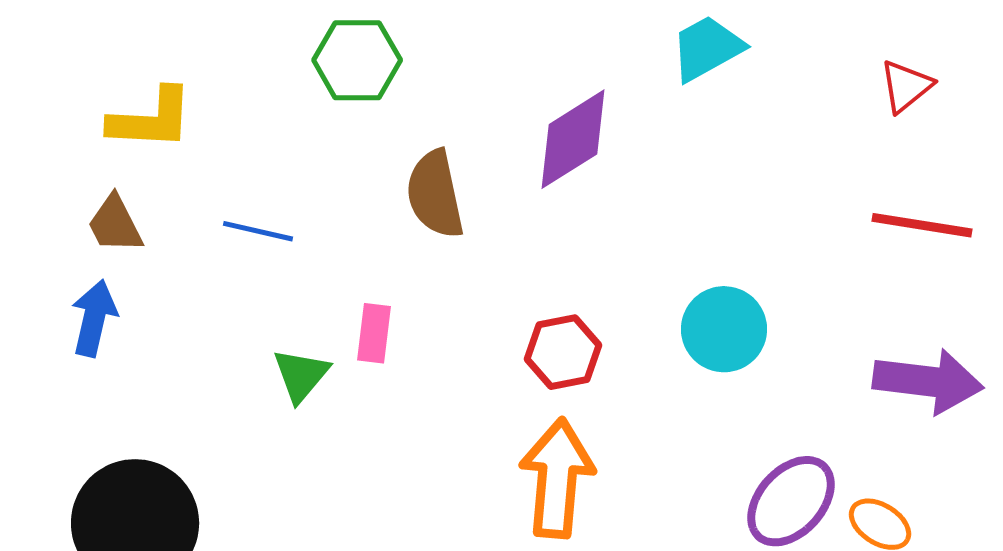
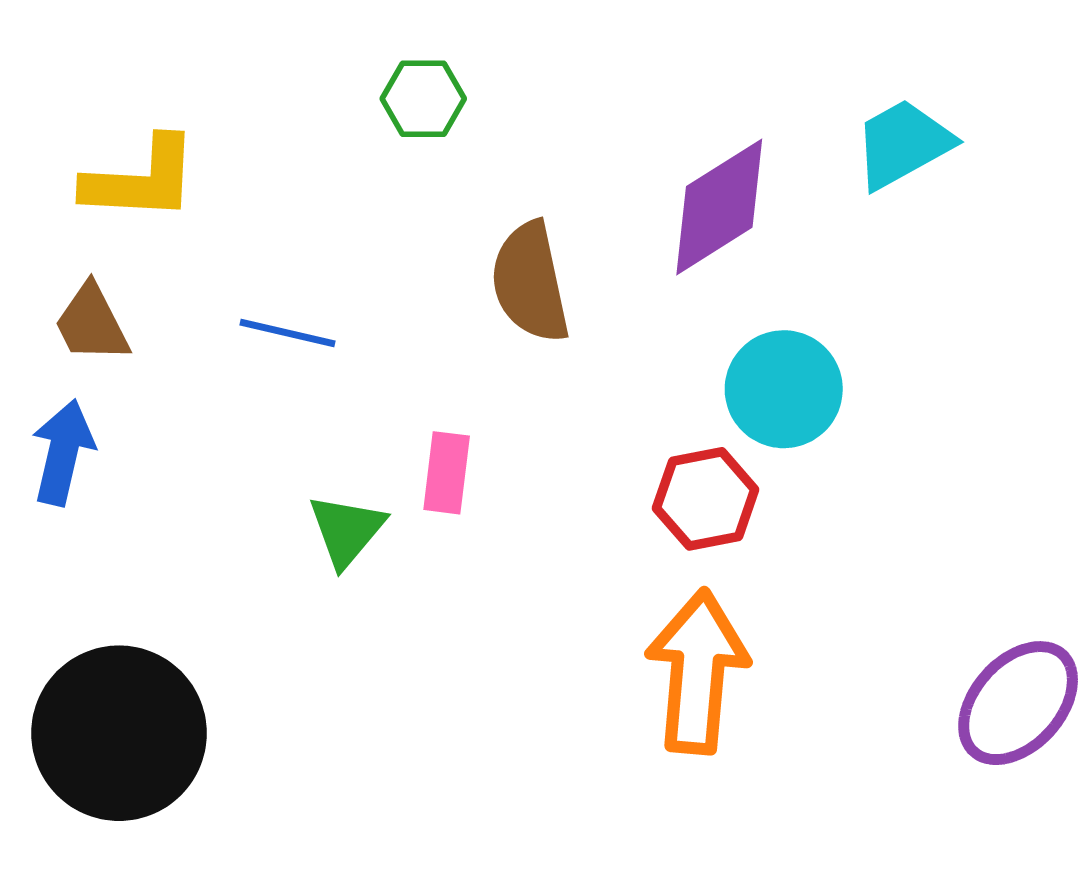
cyan trapezoid: (707, 48) -> (903, 144), moved
green hexagon: (357, 60) -> (423, 99), size x0.7
cyan circle: (724, 329) -> (784, 389), moved

